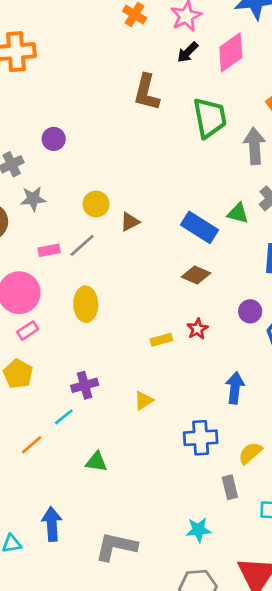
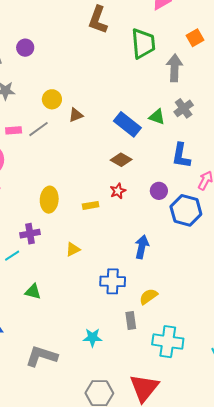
yellow ellipse: (86, 304) -> (49, 200), moved
red star: (197, 329) -> (118, 191), moved
cyan star: (199, 530) -> (92, 338), moved

